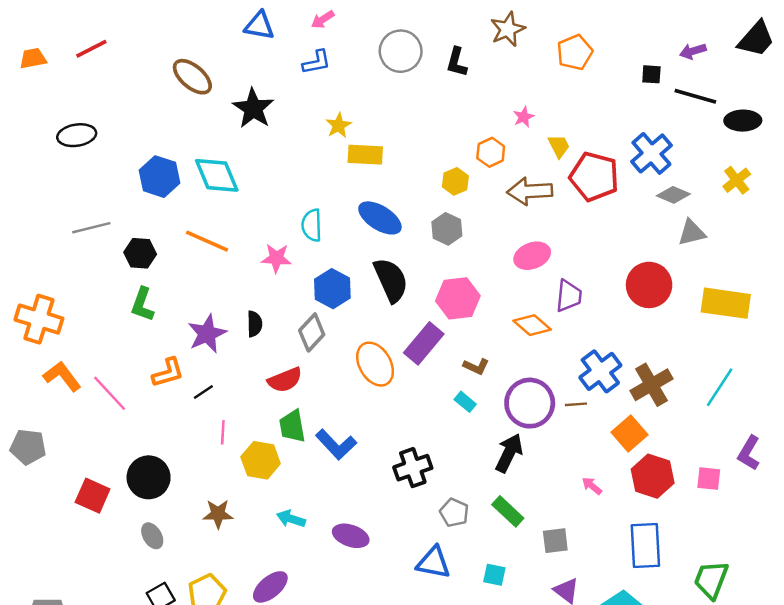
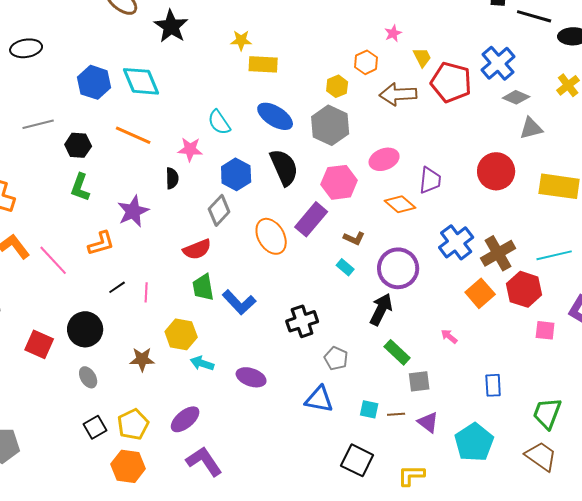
yellow star: (339, 125) -> (241, 40), turned 30
cyan semicircle: (312, 225) -> (219, 122), turned -32
gray hexagon: (447, 229) -> (330, 125), size x1.5
pink ellipse: (532, 256) -> (384, 159), moved
black semicircle: (254, 324) -> (172, 178), moved
cyan line: (720, 387) -> (554, 255), turned 44
black line: (203, 392) -> (117, 287), moved
brown line: (576, 404) -> (396, 414), moved
yellow hexagon: (261, 460) -> (181, 334), moved
red hexagon: (653, 476) -> (524, 289), moved
green rectangle: (508, 511) -> (397, 352), moved
blue rectangle: (645, 546) -> (493, 385), size x0.6

